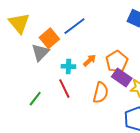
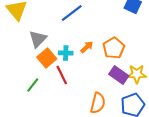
orange square: (49, 38) -> (47, 58), moved
purple rectangle: (122, 78) -> (119, 75), moved
orange semicircle: (101, 93) -> (98, 103), moved

